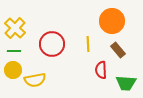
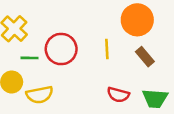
green line: (14, 51) -> (29, 58), moved
red semicircle: (101, 70) -> (118, 95), moved, turned -72

